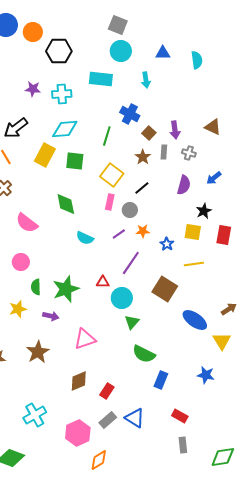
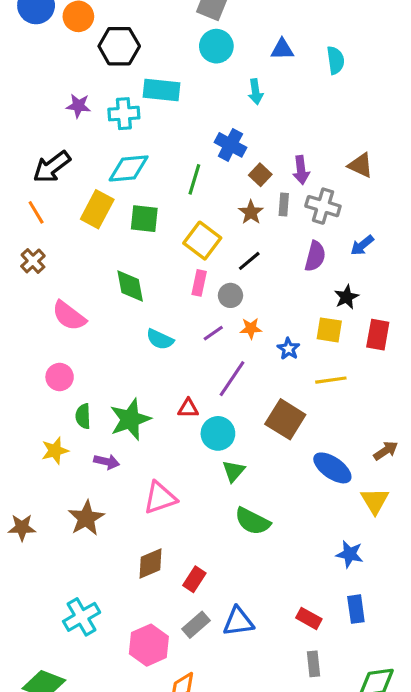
cyan rectangle: (101, 79) -> (161, 90), moved
gray cross: (189, 153) -> (323, 206), size x1.5
blue rectangle: (161, 380) -> (356, 609), moved, turned -30
blue triangle: (135, 418) -> (238, 622), turned -40

